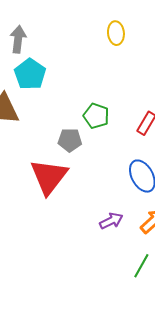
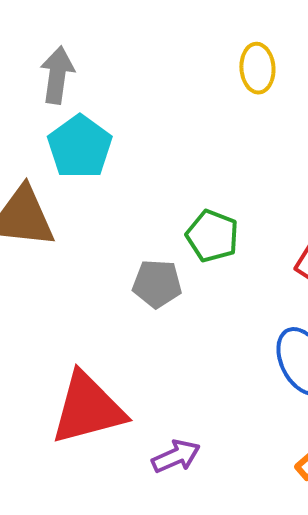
red triangle: (49, 177) -> (88, 409), moved, turned 36
purple arrow: (111, 221) -> (176, 456), moved

